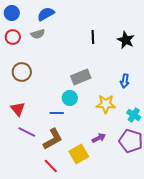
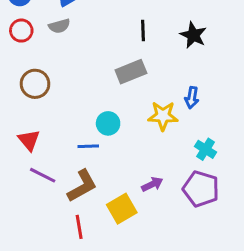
gray rectangle: (81, 77) -> (131, 72), moved
yellow star: (106, 104) -> (163, 116), moved
red line: (51, 166) -> (79, 227), turned 35

